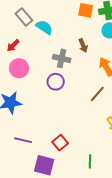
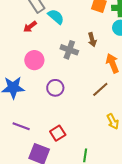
red arrow: (13, 45) -> (30, 27), moved
pink circle: (19, 68) -> (34, 60), moved
purple circle: (56, 82) -> (55, 88), moved

